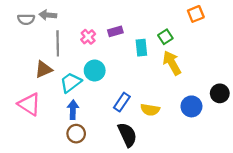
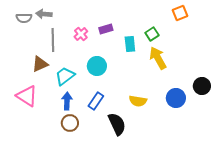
cyan circle: (95, 71) -> (97, 66), moved
blue rectangle: (122, 102) -> (96, 101), moved

